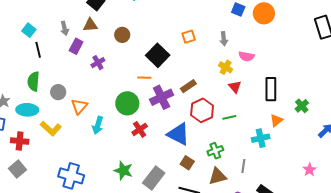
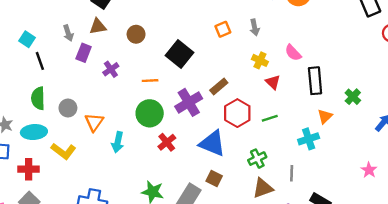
orange square: (189, 37) -> (223, 29), moved
pink semicircle: (246, 56) -> (293, 53), moved, turned 42
orange line: (144, 78) -> (150, 81), moved
brown square: (187, 163) -> (214, 179), moved

